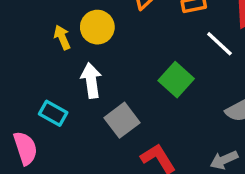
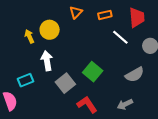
green square: (176, 80) -> (93, 72), moved
cyan rectangle: (53, 113) -> (25, 80), turned -49

